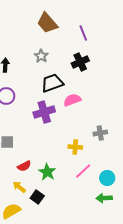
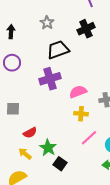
pink semicircle: (72, 100) -> (78, 92), moved
green star: (47, 172) -> (48, 148), moved
black square: (37, 197) -> (60, 164), moved

